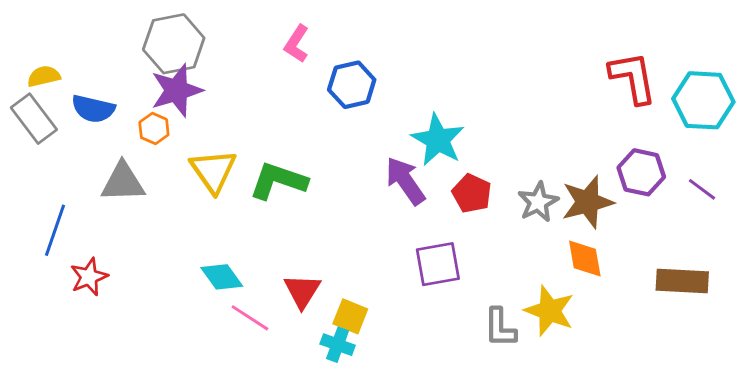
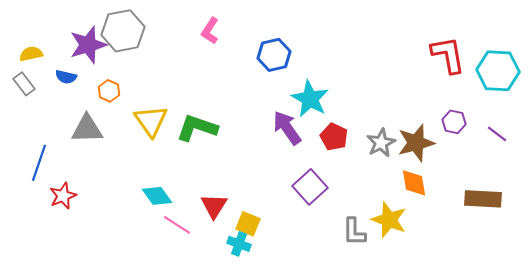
blue hexagon: (352, 85) -> (274, 55), moved
purple star: (177, 90) -> (88, 45), moved
blue semicircle: (93, 109) -> (66, 77), size x0.7
gray rectangle: (34, 119) -> (24, 84), size x0.7
purple hexagon: (641, 172) -> (454, 122), size x0.7
purple square: (438, 264) -> (310, 187), turned -32

